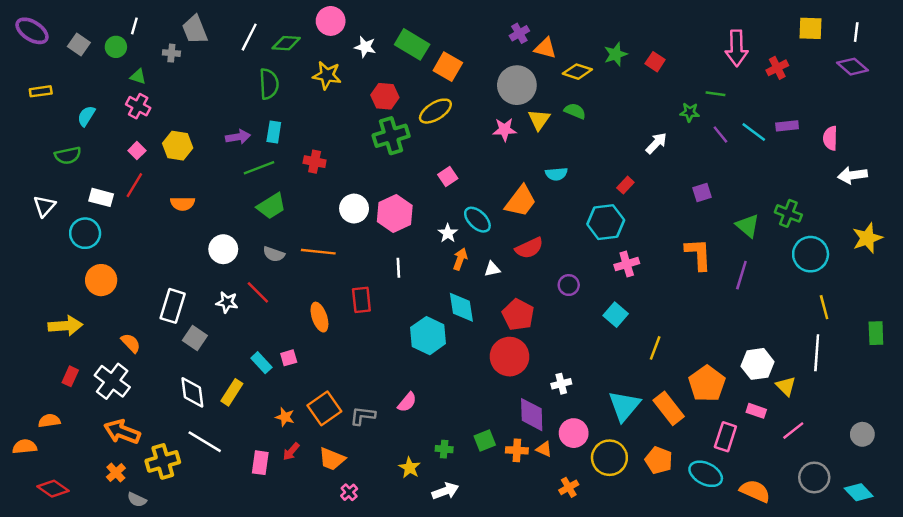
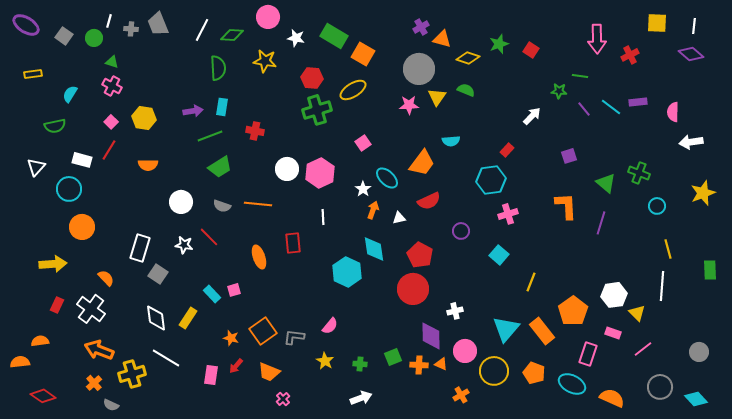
gray cross: (171, 53) -> (131, 29), moved
cyan circle: (811, 254) -> (657, 206), size x0.6
yellow star: (410, 468) -> (325, 361), moved

